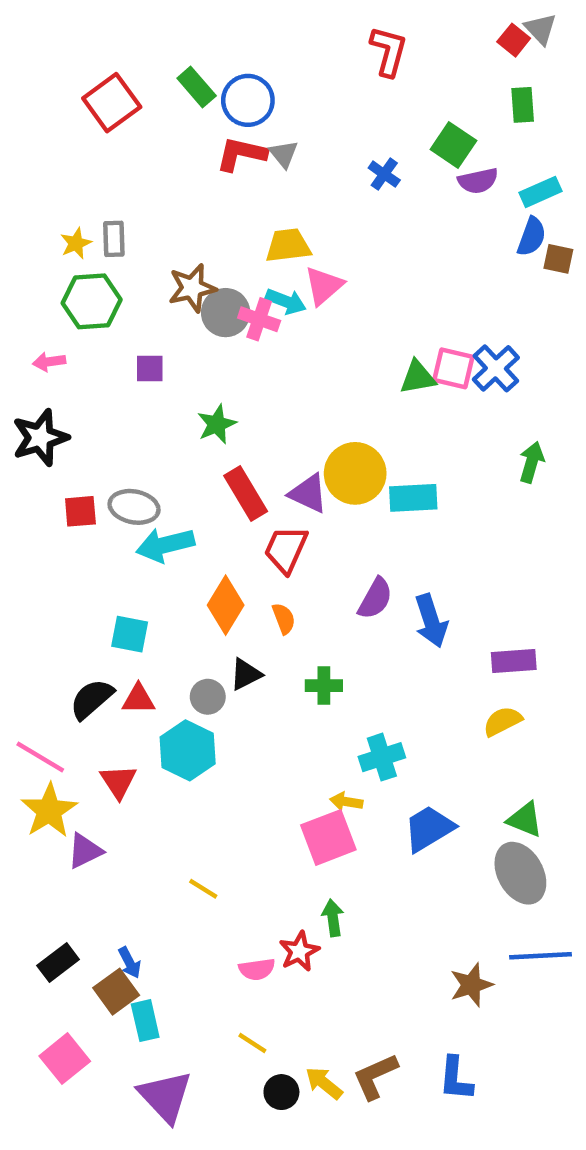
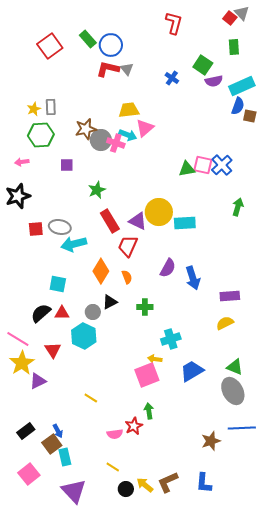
cyan rectangle: (541, 192) -> (242, 86), size x1.4

